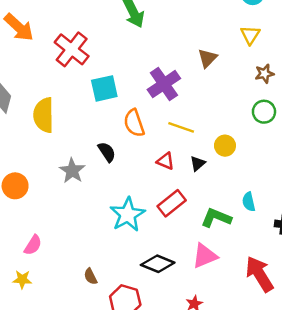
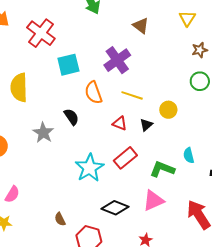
brown triangle: (208, 58) -> (141, 26), moved, turned -36

